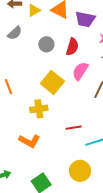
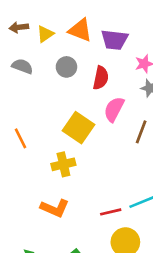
gray semicircle: (15, 33) -> (22, 66), turned -112
gray circle: (46, 44) -> (66, 67), moved
red line: (74, 128) -> (111, 212), moved

